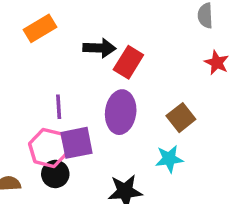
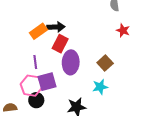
orange rectangle: (40, 28) -> (38, 31), moved
red rectangle: (128, 62) -> (60, 44), moved

